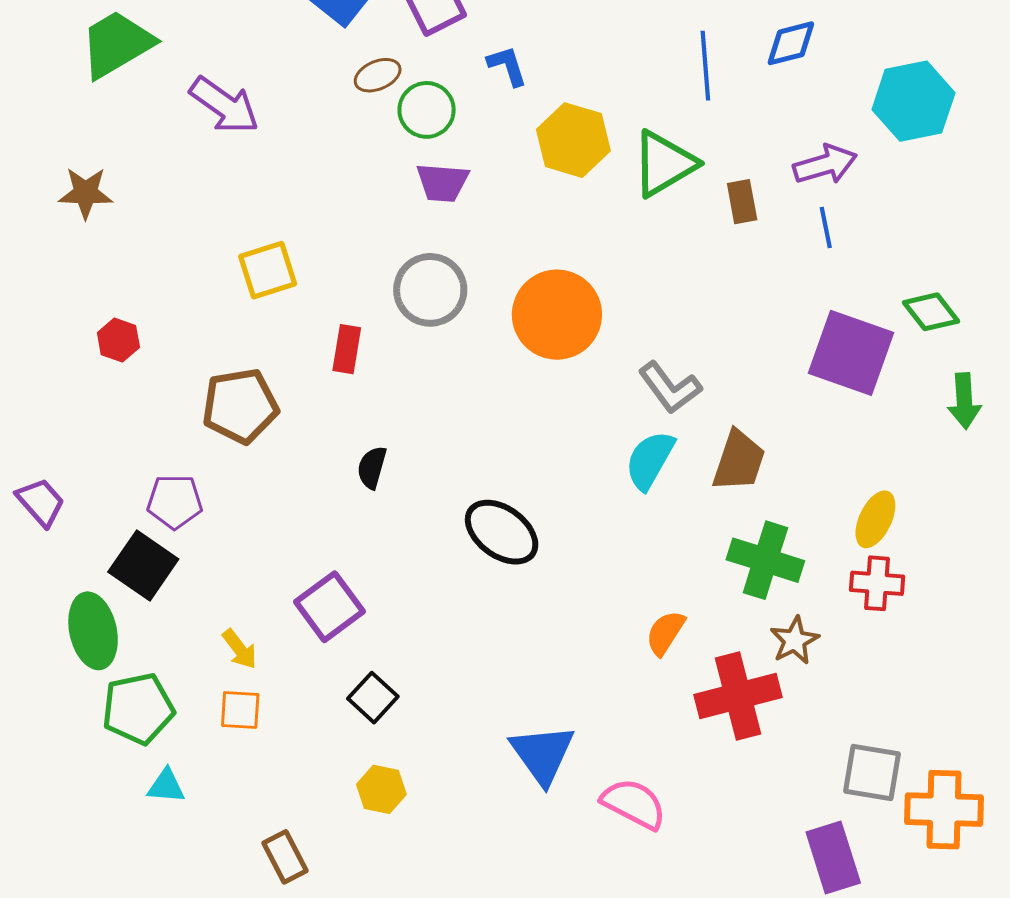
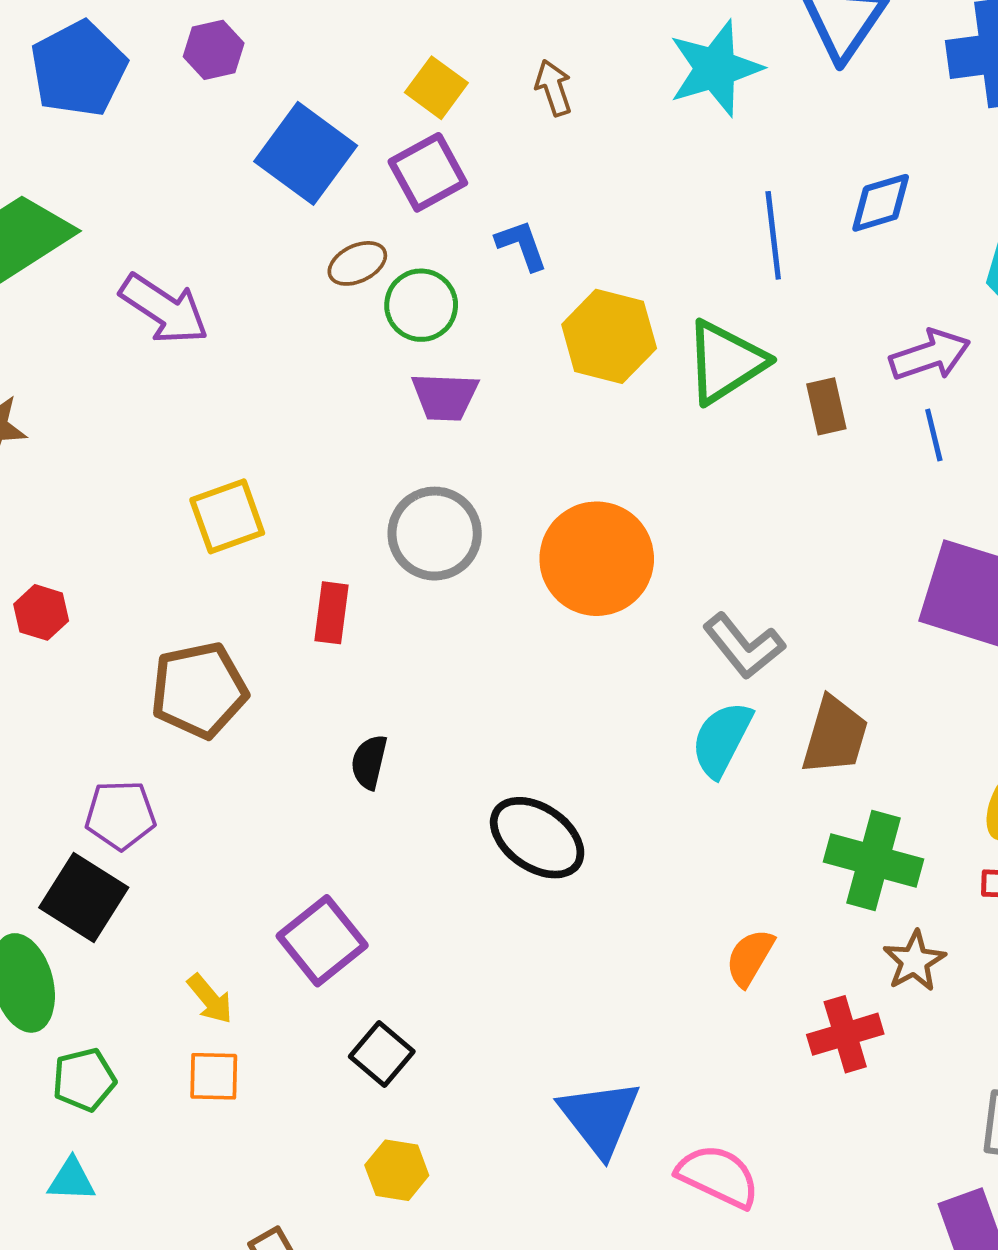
red cross: (738, 696) -> (845, 1034), size x0.7
green pentagon: (138, 709) -> (84, 1080), size x0.7
cyan triangle: (166, 786) -> (71, 1180), moved

